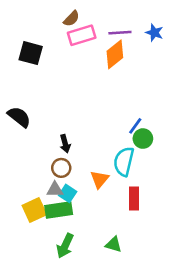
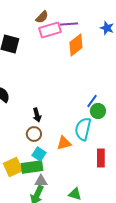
purple line: (120, 33) -> (69, 24), moved
orange triangle: (100, 179) -> (64, 143), turned 35
gray triangle: (55, 190) -> (41, 181), moved
red rectangle: (134, 199) -> (101, 158), moved

